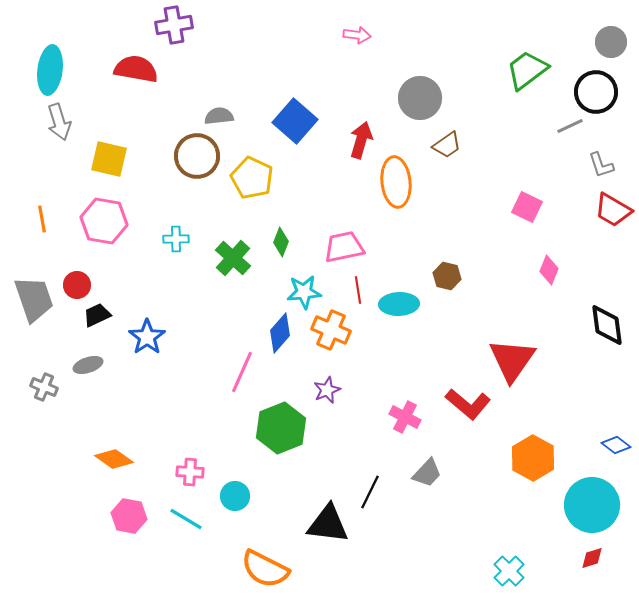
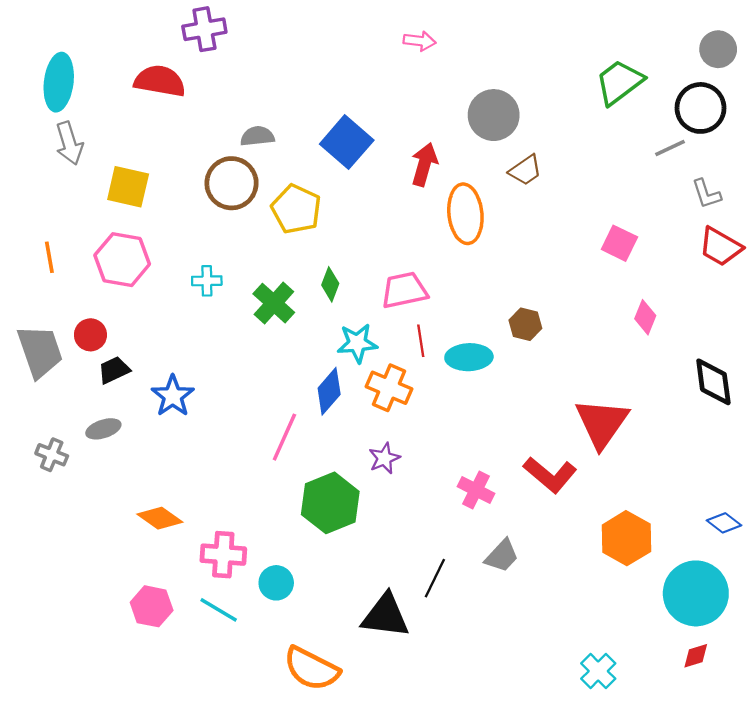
orange diamond: (114, 459) -> (160, 518), moved
pink cross: (190, 472) -> (223, 555), size x1.4

